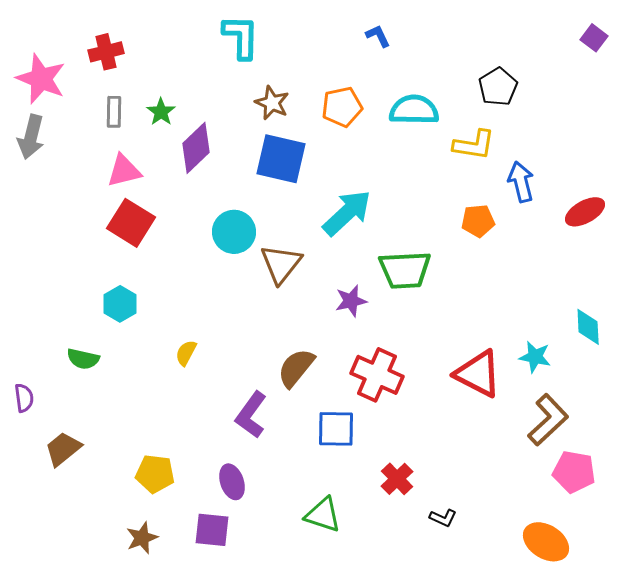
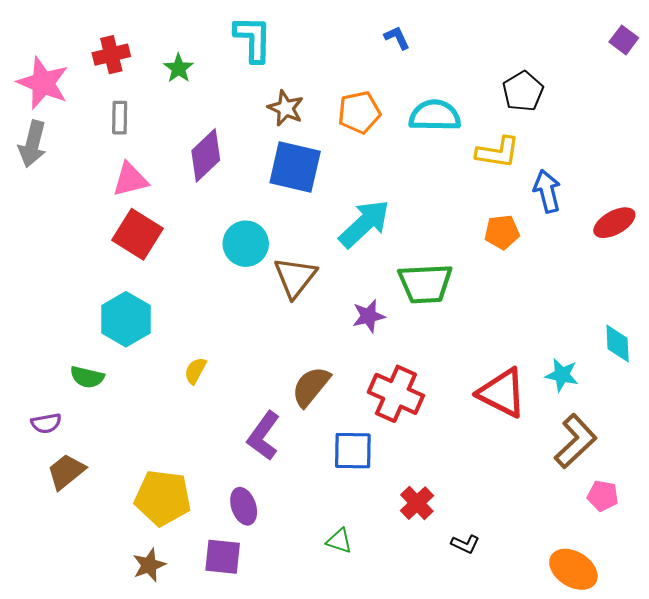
green star: (161, 112) -> (179, 68), moved
cyan hexagon: (120, 304) -> (126, 319), size x1.4
purple semicircle: (24, 398) -> (46, 423), moved, turned 88
pink pentagon: (574, 472) -> (603, 496), size x0.7
yellow pentagon: (155, 474) -> (163, 498), size x1.4
green triangle: (323, 515) -> (339, 541), size x0.7

